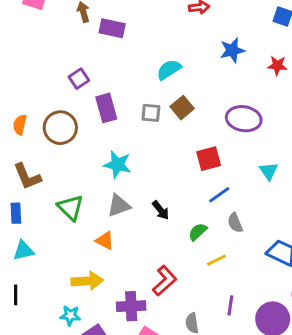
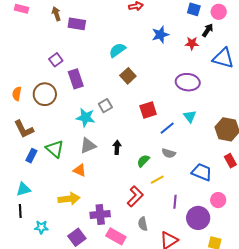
gray square: (151, 113) -> (105, 106), moved, turned -32
purple ellipse: (244, 119) -> (188, 82), moved
blue line: (219, 195) -> (167, 128), moved
black arrow: (161, 210) -> (117, 147), turned -136
blue rectangle: (16, 213) -> (31, 156), moved, turned 32
gray semicircle: (235, 223) -> (169, 153), turned -48
cyan triangle: (23, 251) -> (23, 189), moved
red L-shape: (165, 281) -> (135, 196), moved
purple line: (230, 305) -> (175, 202), moved
cyan star: (70, 315) -> (41, 227), moved

